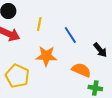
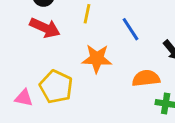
orange semicircle: (81, 70) -> (146, 78), turned -30

